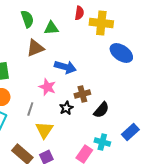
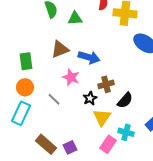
brown triangle: (35, 48) -> (60, 49), moved
gray line: (30, 109) -> (54, 99), turned -64
yellow triangle: (44, 130) -> (102, 117), moved

